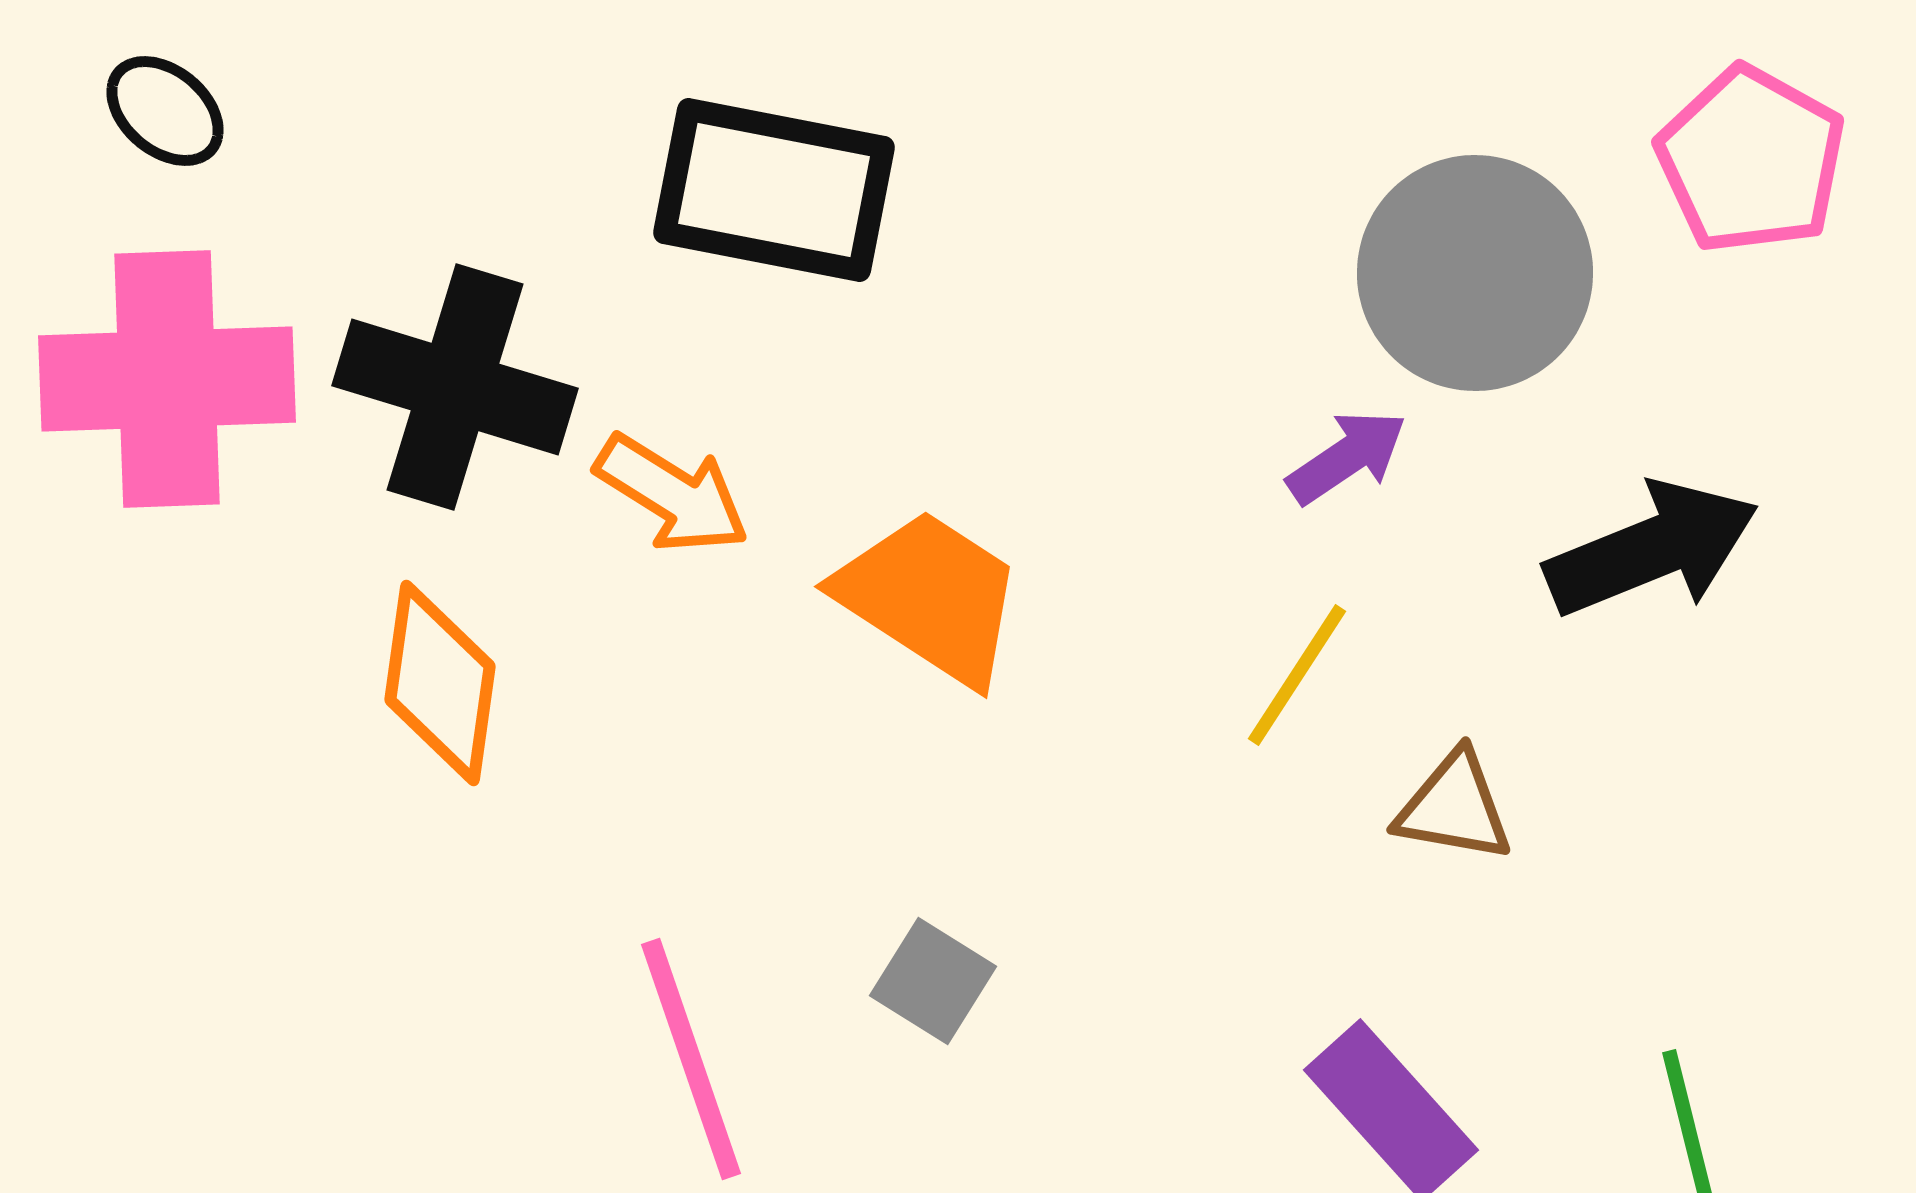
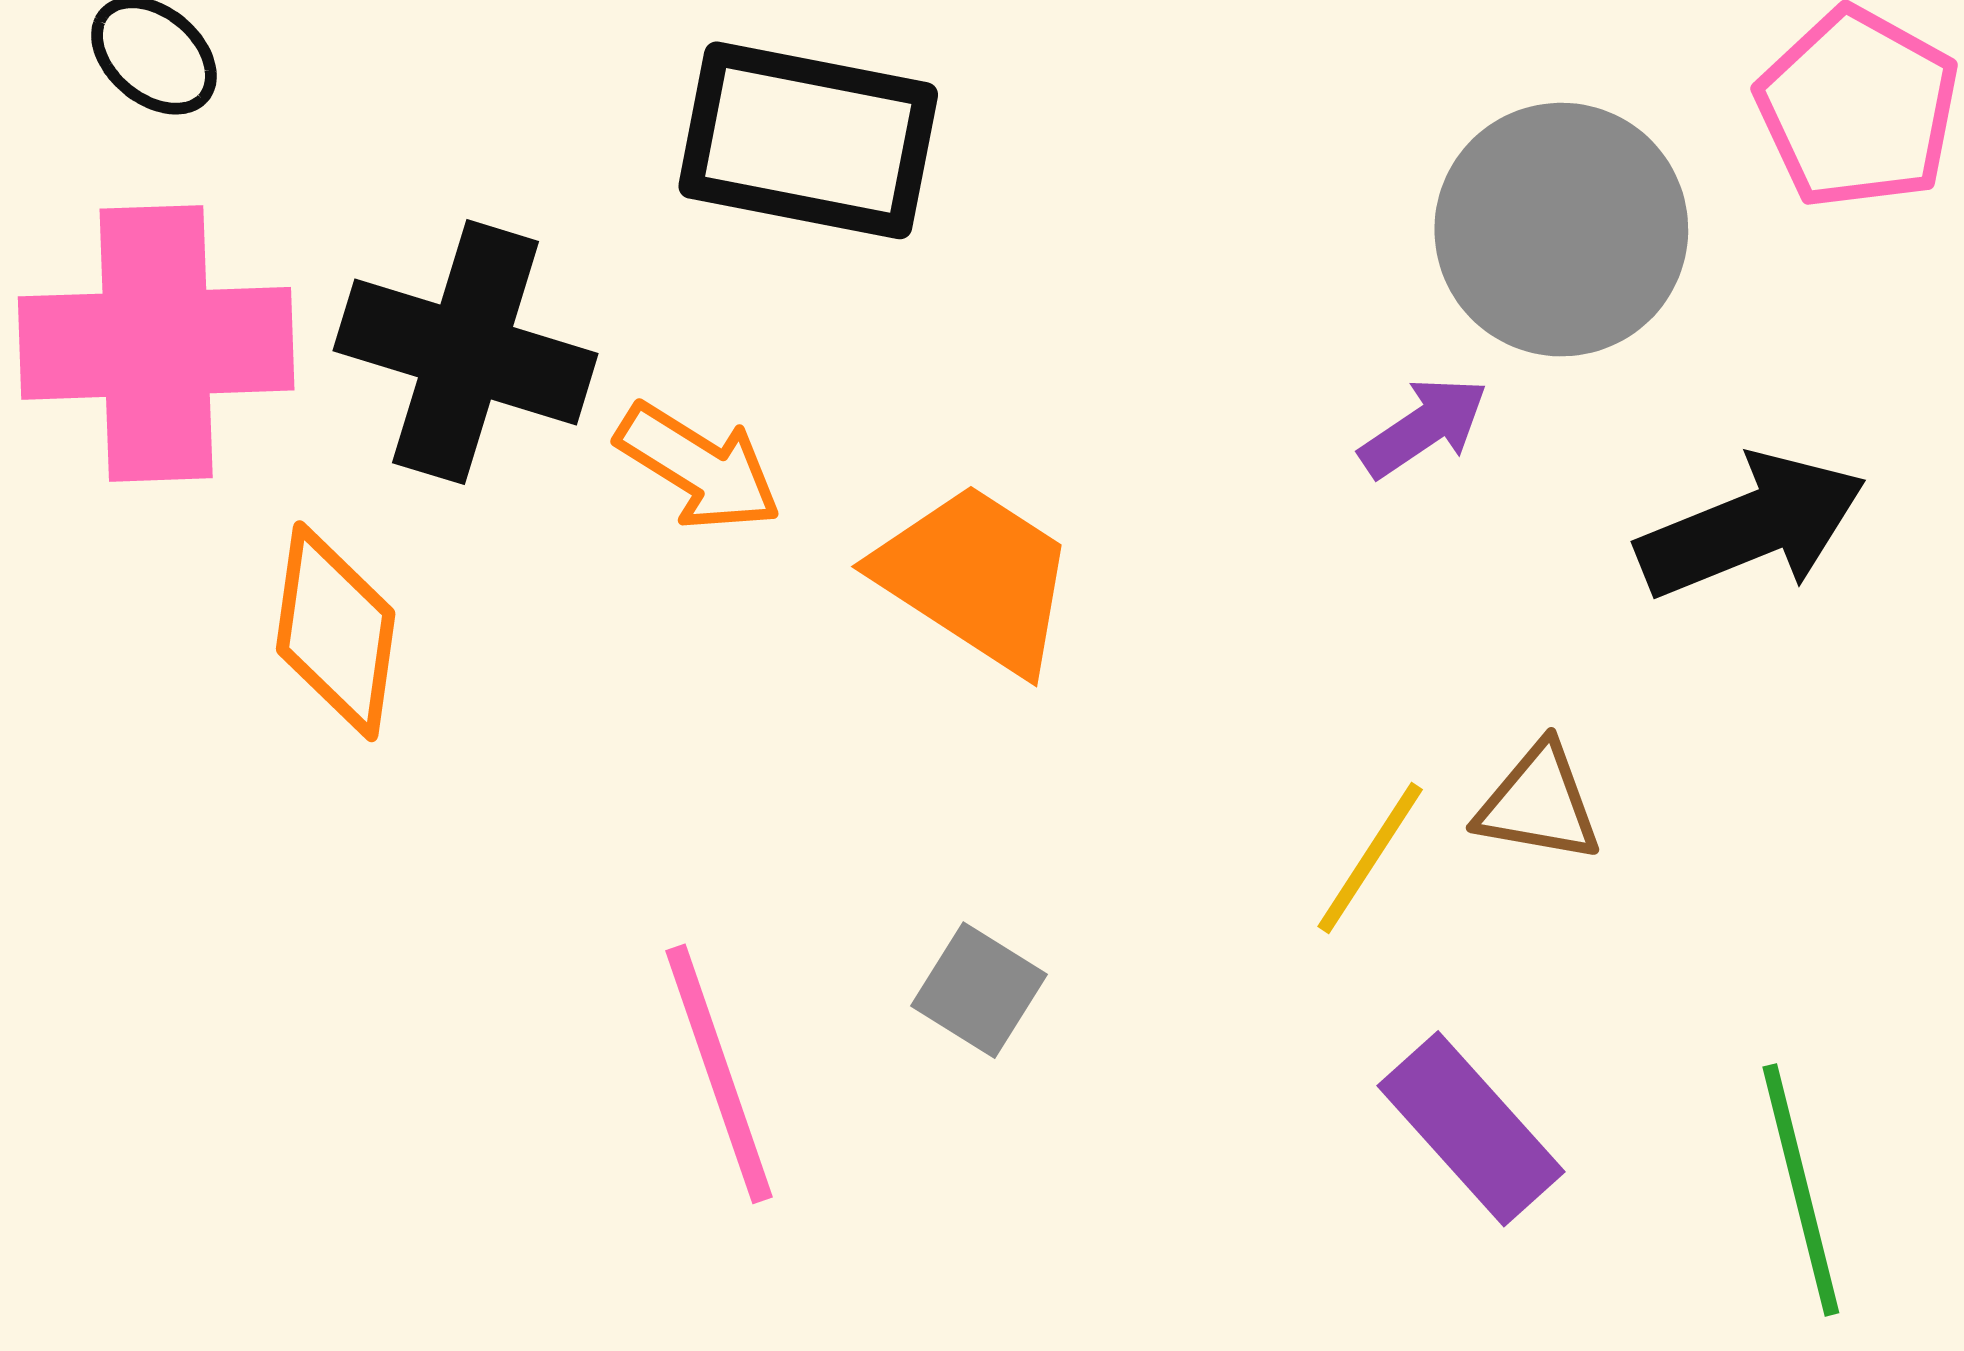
yellow line: (1297, 675) -> (1370, 858), moved
orange diamond: (440, 683) -> (336, 631), moved

